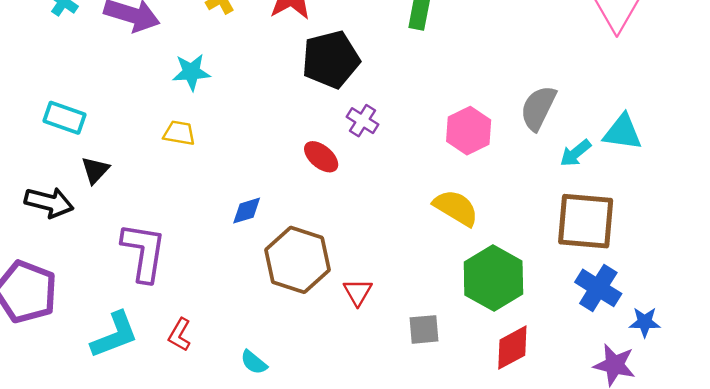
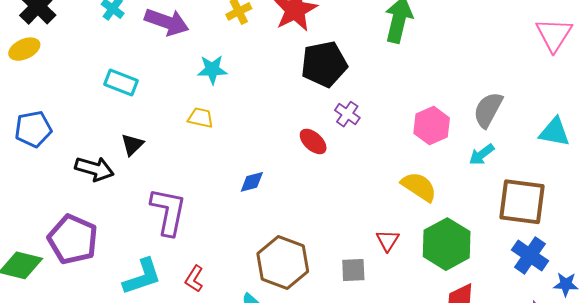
cyan rectangle: (64, 118) -> (121, 83), moved
cyan arrow: (575, 153) -> (482, 154), moved
brown hexagon: (297, 260) -> (283, 263), moved
red triangle: (358, 292) -> (388, 240), moved
gray square: (424, 329) -> (353, 270), moved

